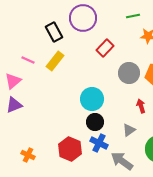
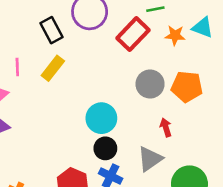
red rectangle: (105, 48) -> (133, 34), moved, size x1.4
pink line: (28, 60) -> (17, 67), turned 64
gray triangle: (129, 130) -> (150, 159), size x1.5

